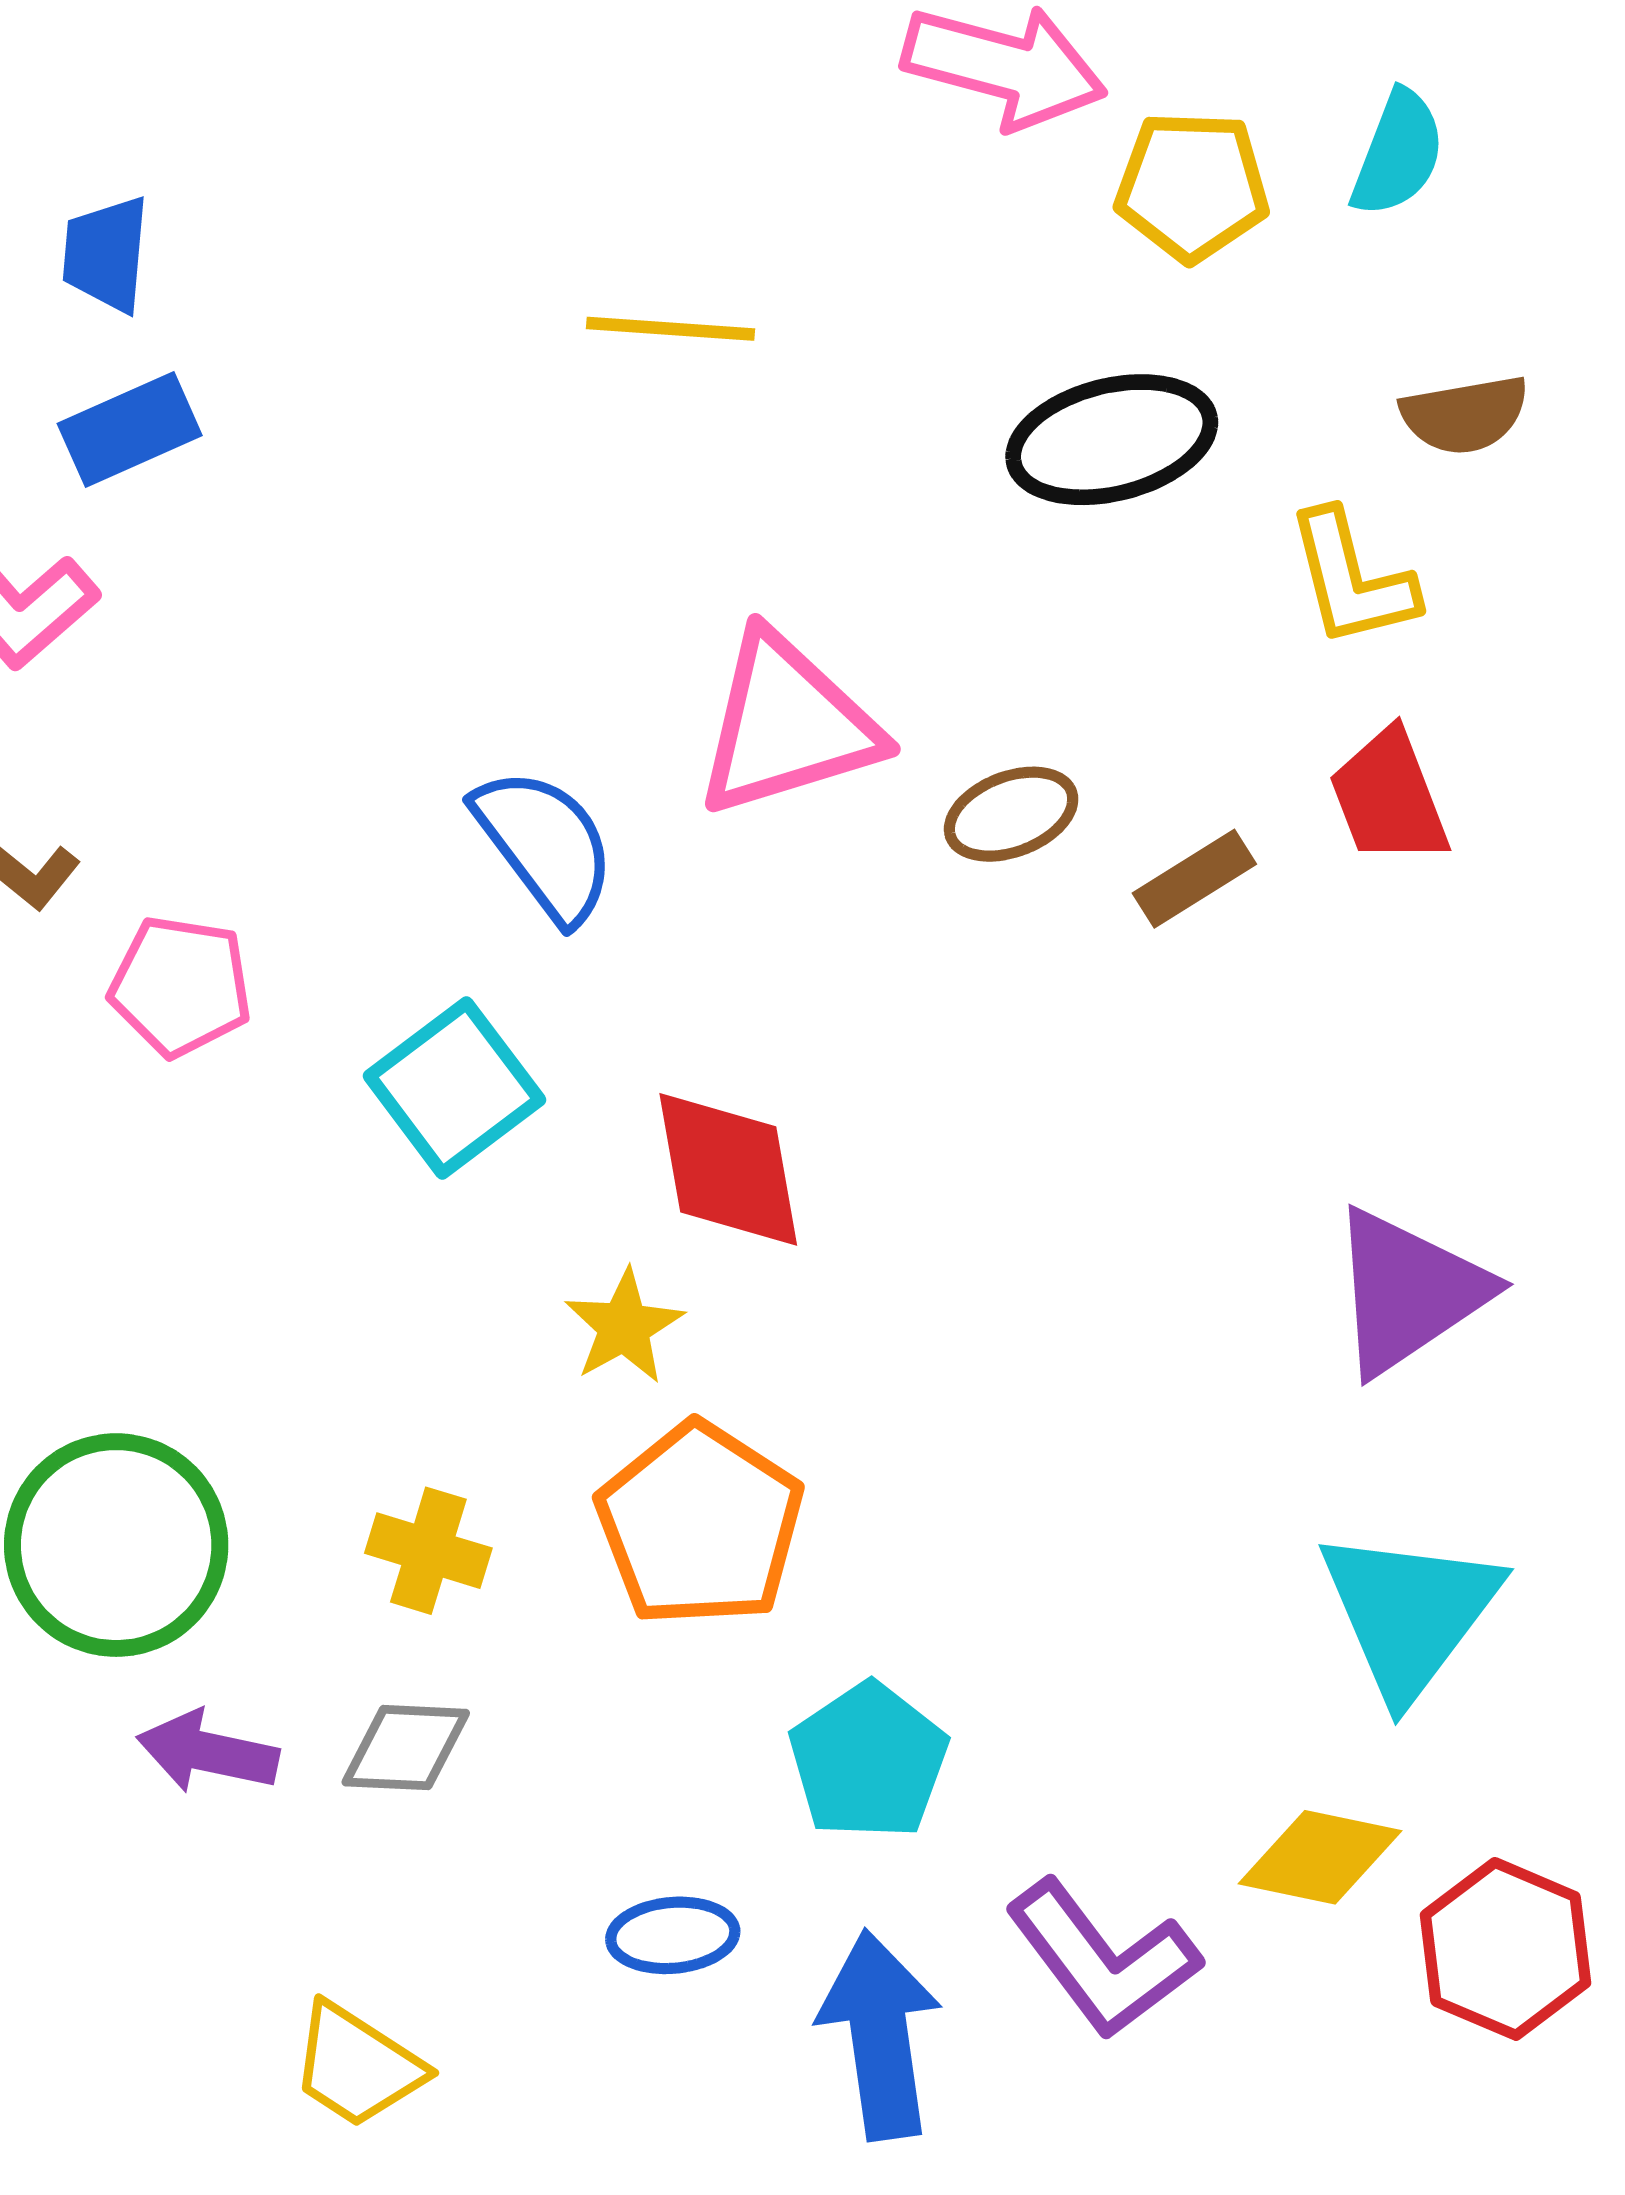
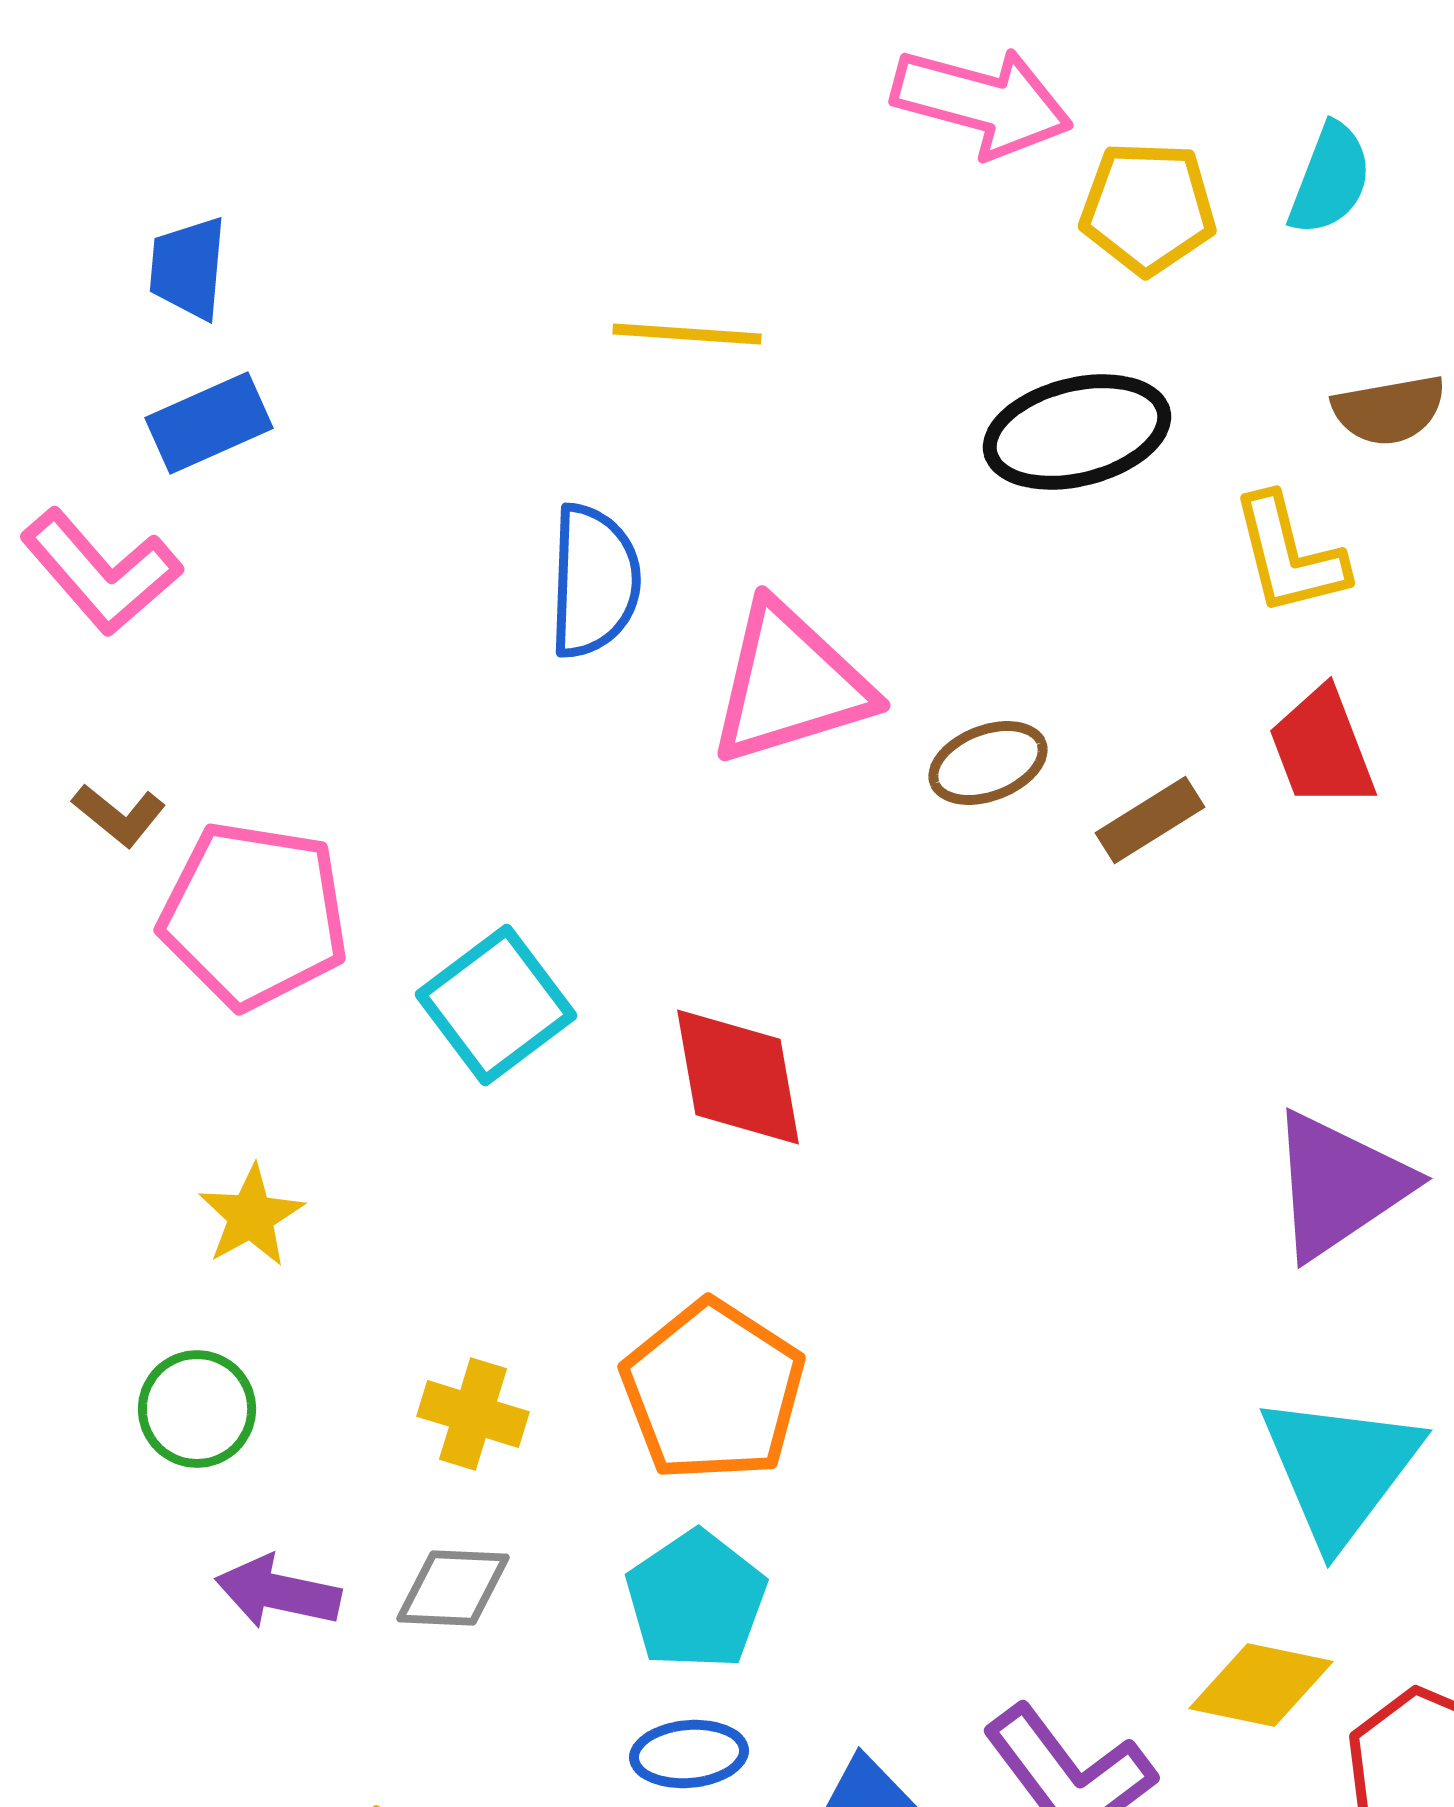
blue semicircle: (545, 845) -> (594, 581), moved, turned 39
pink pentagon: (181, 986) -> (254, 915), size x1.5
yellow star: (624, 1327) -> (251, 1216), moved
green circle: (116, 1545) -> (197, 1409), size x0.6
cyan pentagon: (869, 1761) -> (696, 1600), moved

